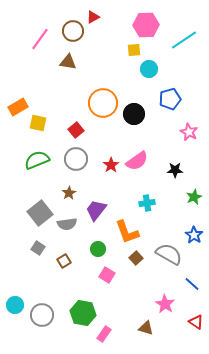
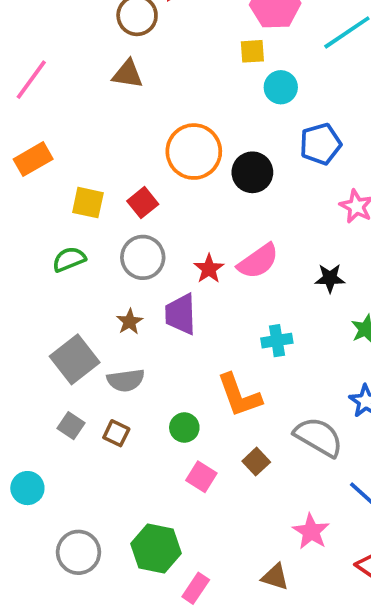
pink line: (40, 39) -> (31, 80), moved
yellow square: (38, 123) -> (88, 203), moved
green semicircle: (37, 160) -> (69, 259), size x0.7
purple trapezoid: (96, 210) -> (181, 314), moved, turned -40
brown square: (136, 258) -> (256, 462), moved
brown square: (64, 261) -> (116, 433), moved, turned -32
cyan circle: (15, 305) -> (27, 488), moved

